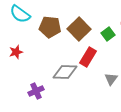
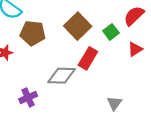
brown pentagon: (50, 27) -> (33, 33), moved
gray triangle: (111, 79) -> (114, 103), moved

